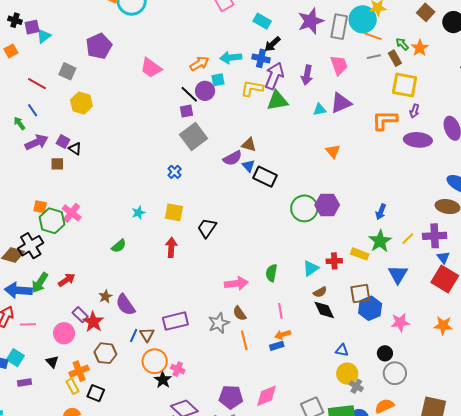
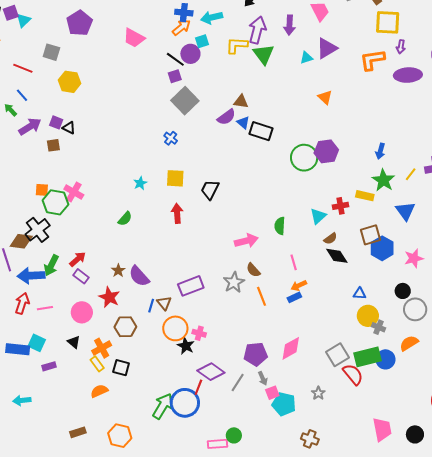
blue cross: (261, 58) -> (184, 13), moved
green triangle: (277, 101) -> (263, 54), turned -50
purple rectangle: (80, 315) -> (81, 276), moved

